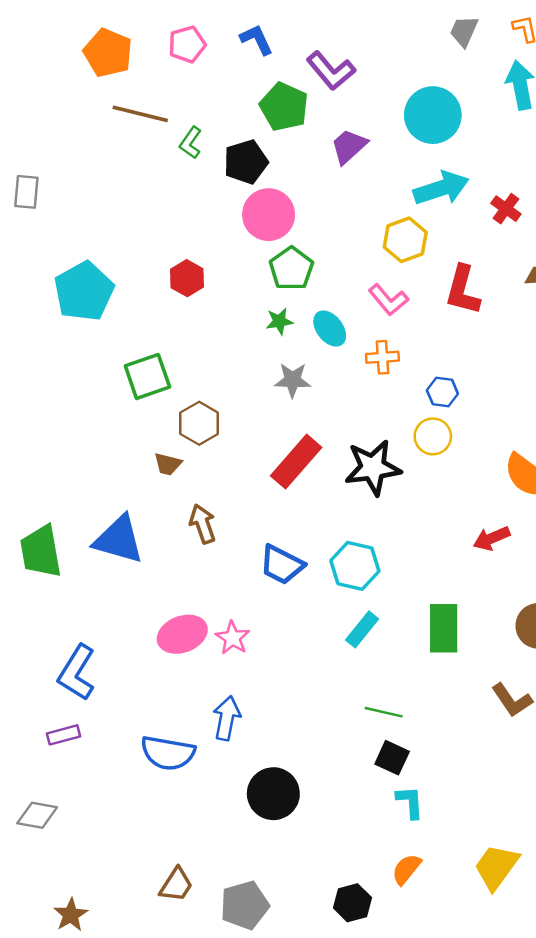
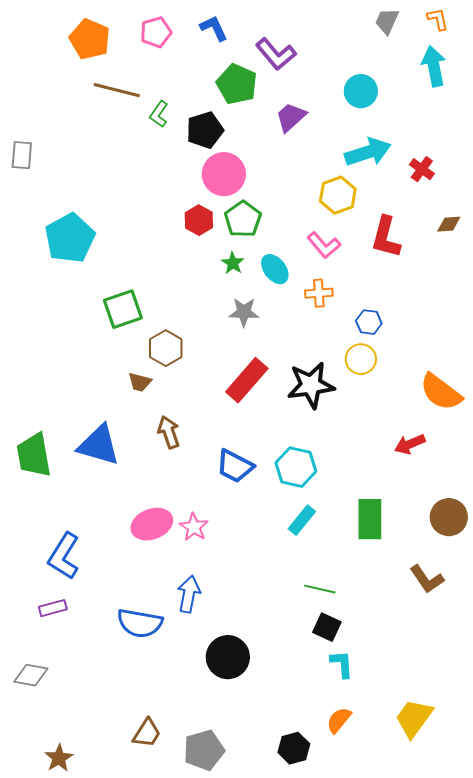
cyan circle: (433, 115) -> (361, 91), size x0.7
red hexagon: (187, 278) -> (199, 220), moved
green star: (279, 321) -> (233, 263), turned -30

